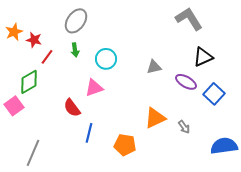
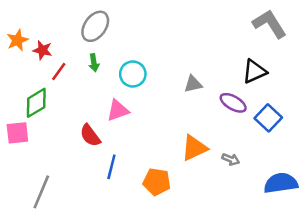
gray L-shape: (189, 19) -> (270, 24), moved
pink square: (14, 106) -> (17, 133), turned 30
gray arrow: (184, 127) -> (231, 159), turned -32

